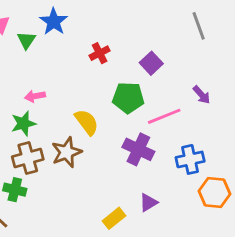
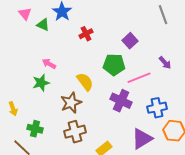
green triangle: (26, 40) -> (43, 25), turned -40
red cross: (100, 53) -> (86, 34), moved
pink arrow: (35, 96) -> (49, 64), turned 40
brown cross: (28, 158) -> (75, 132), moved
purple triangle: (148, 203) -> (142, 139), moved, size x1.6

